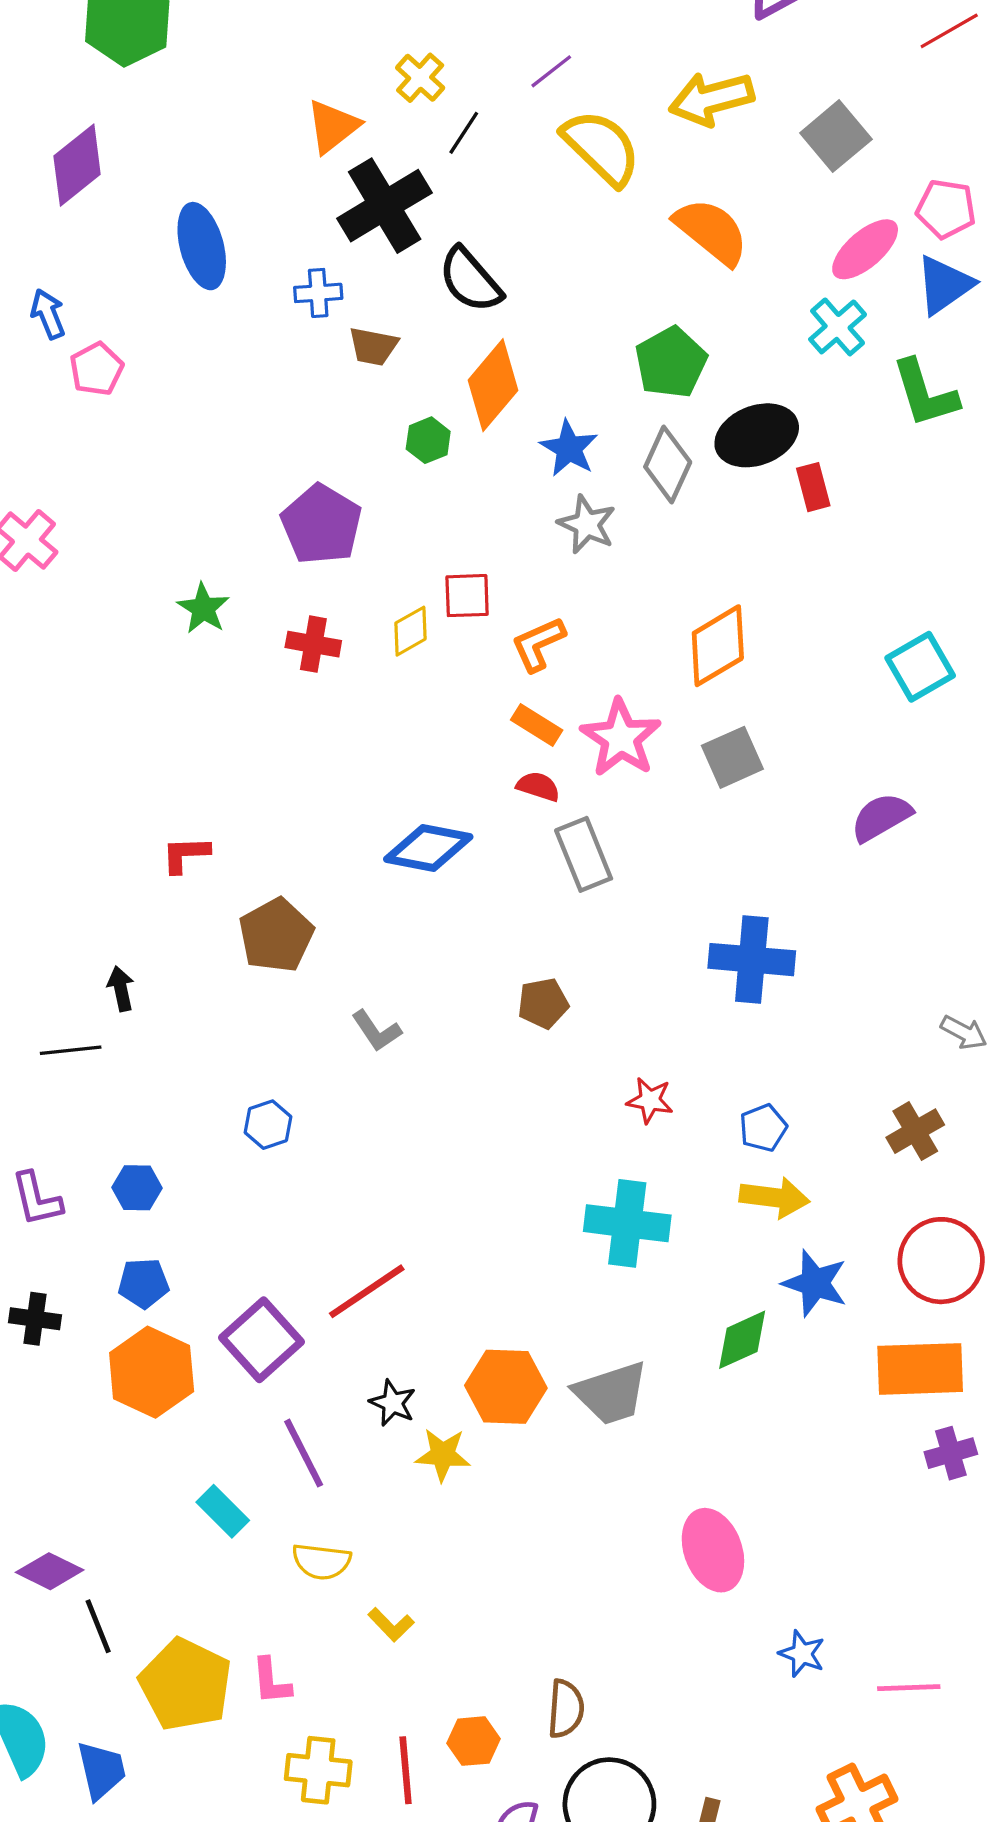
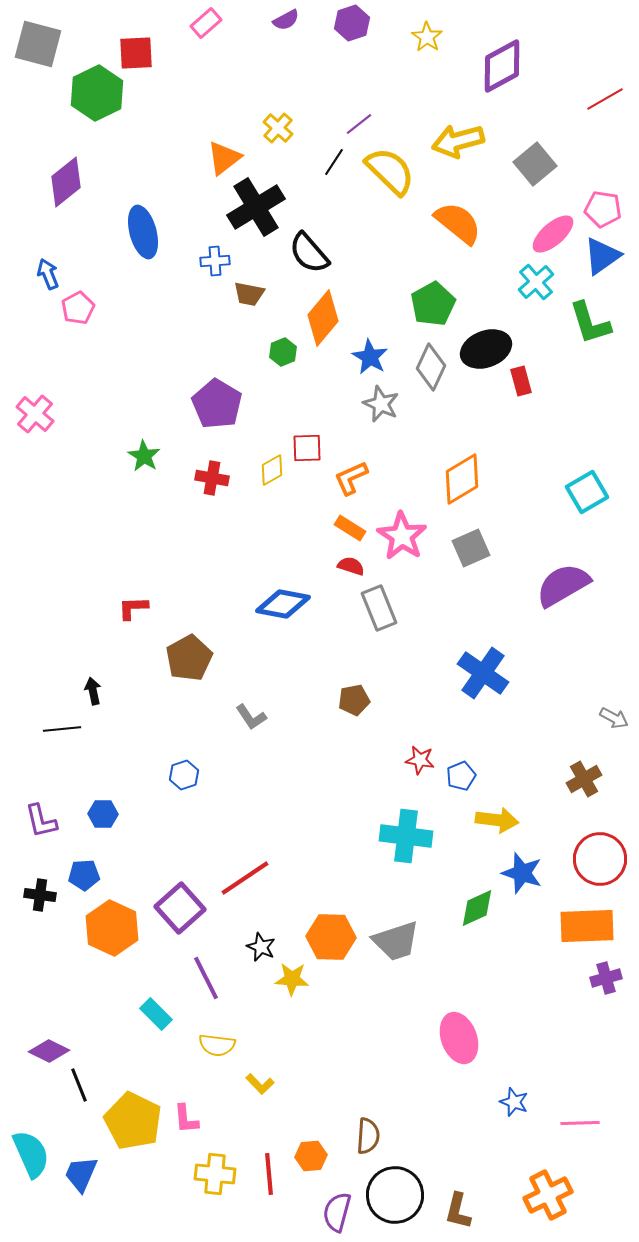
black line: (464, 133) -> (334, 162), moved
purple semicircle: (881, 817) -> (563, 585), size x1.4
blue cross: (752, 960) -> (483, 673), turned 30
blue pentagon: (763, 1128) -> (461, 776), moved
blue pentagon: (143, 1283) -> (84, 875), moved
blue trapezoid: (101, 1770) -> (81, 1174), turned -144

